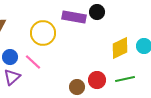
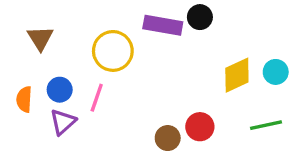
pink line: (33, 62) -> (97, 98), turned 66
green line: (125, 79) -> (266, 125), moved

